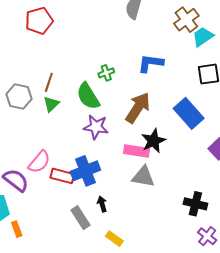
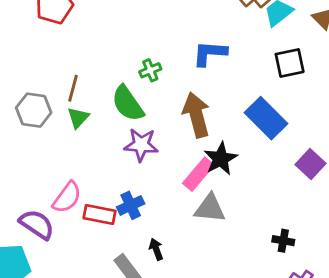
brown arrow: (138, 108) -> (196, 115), turned -44
pink rectangle: (136, 151) -> (198, 174), turned -55
blue cross: (85, 171) -> (131, 205), size x0.7
black cross: (195, 204) -> (283, 241), size x0.7

